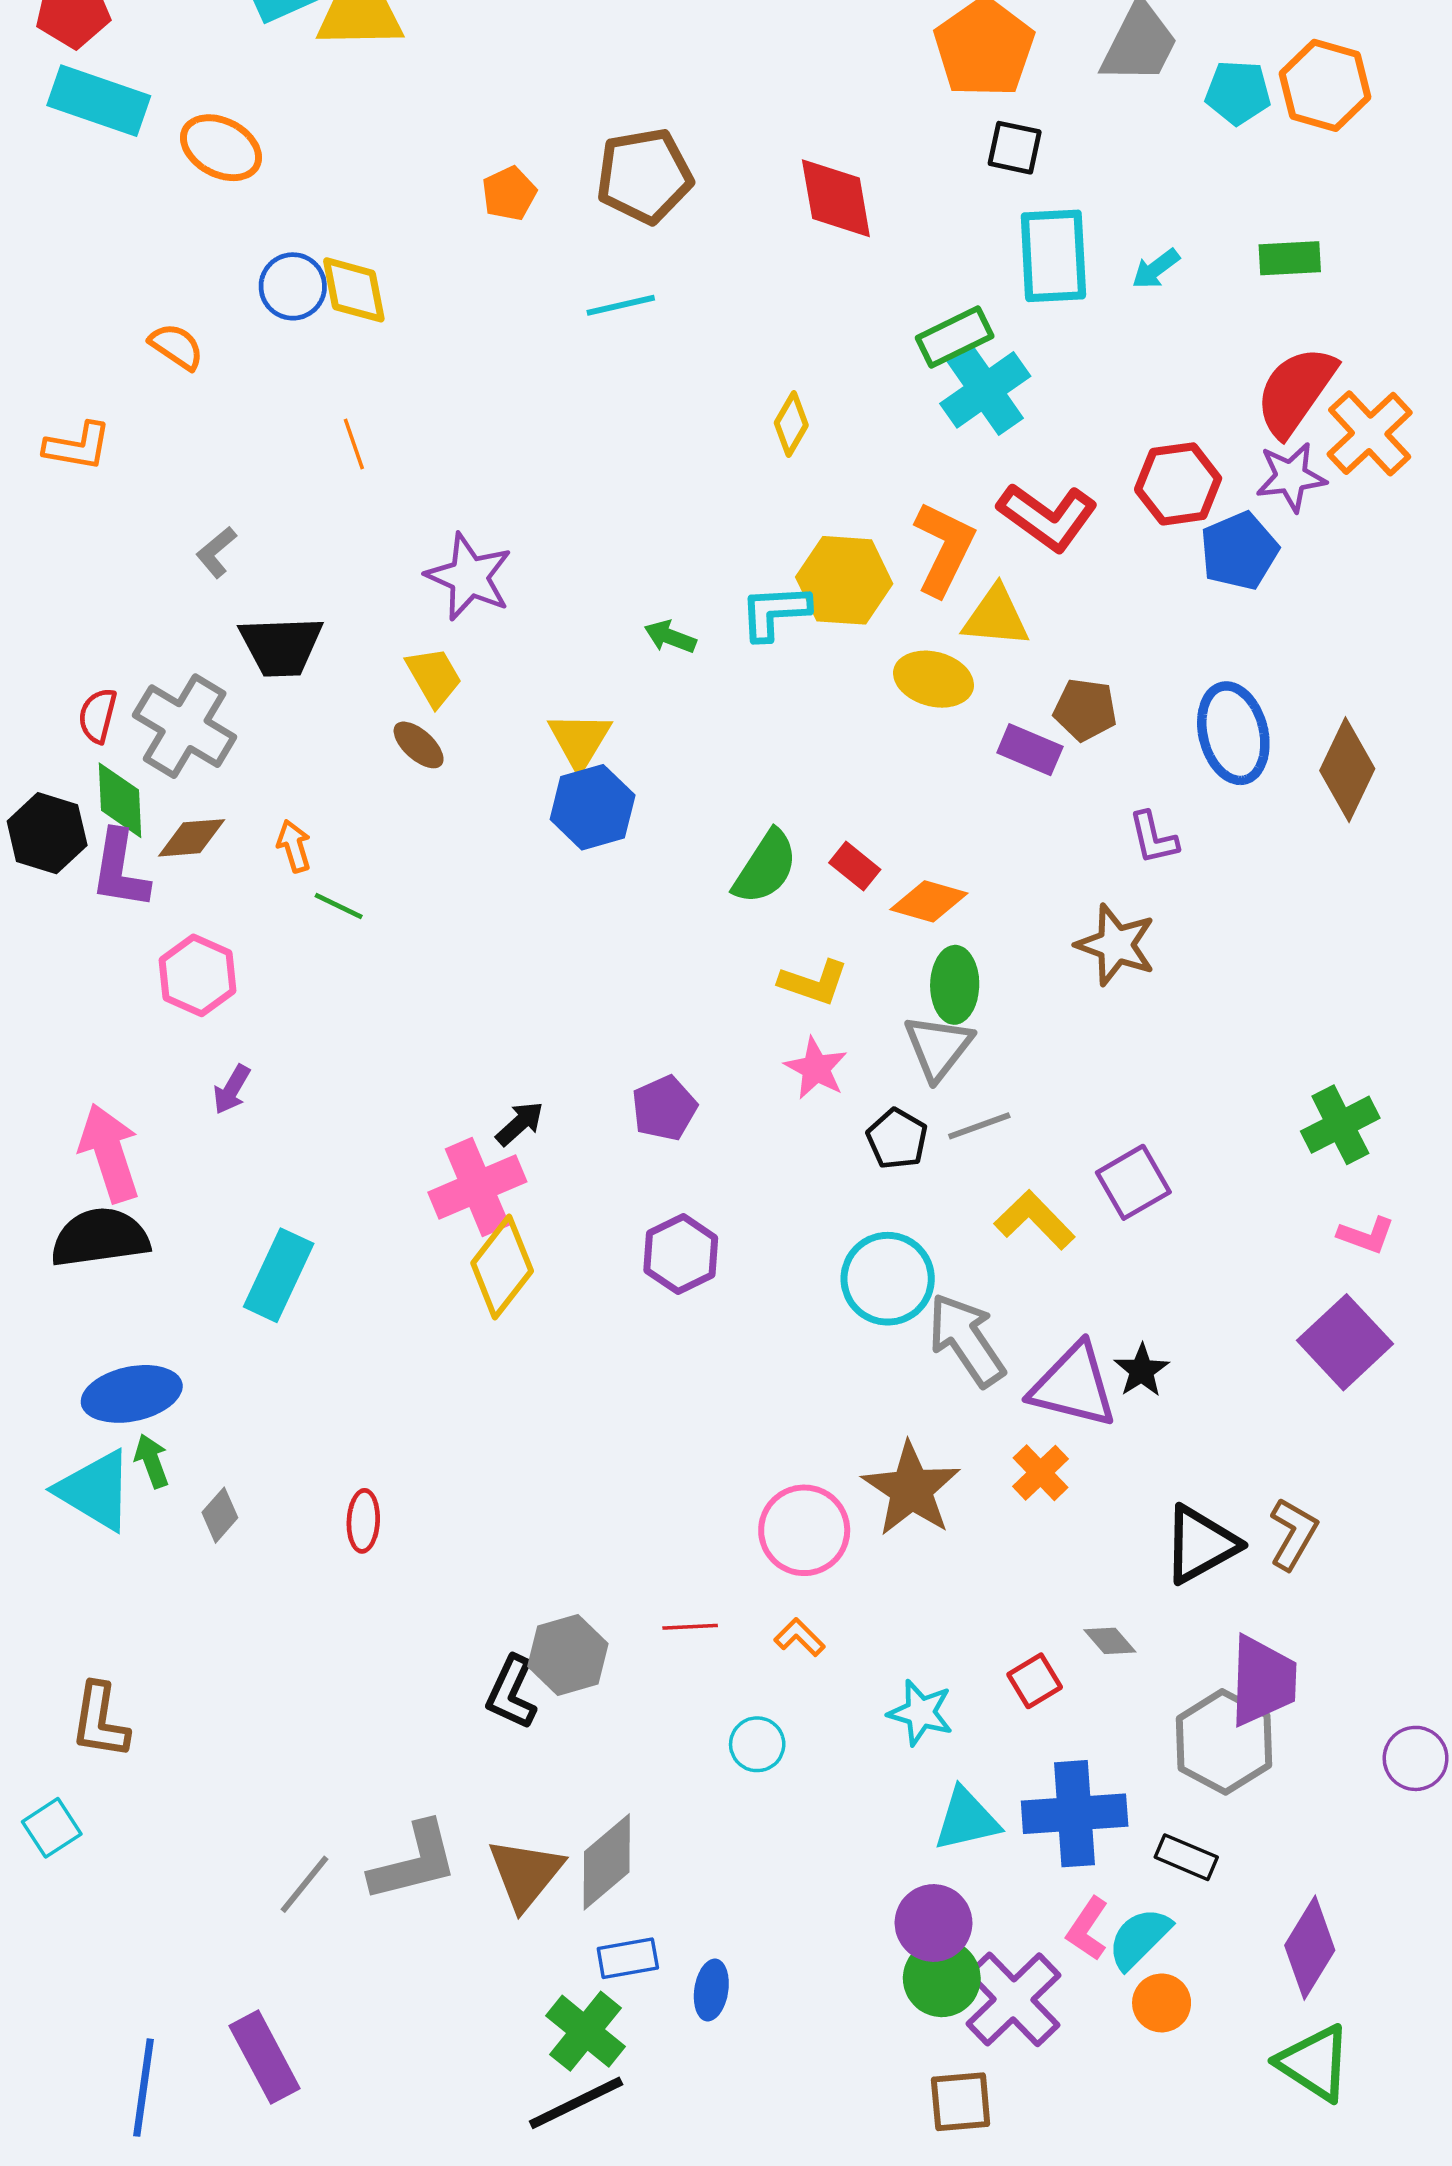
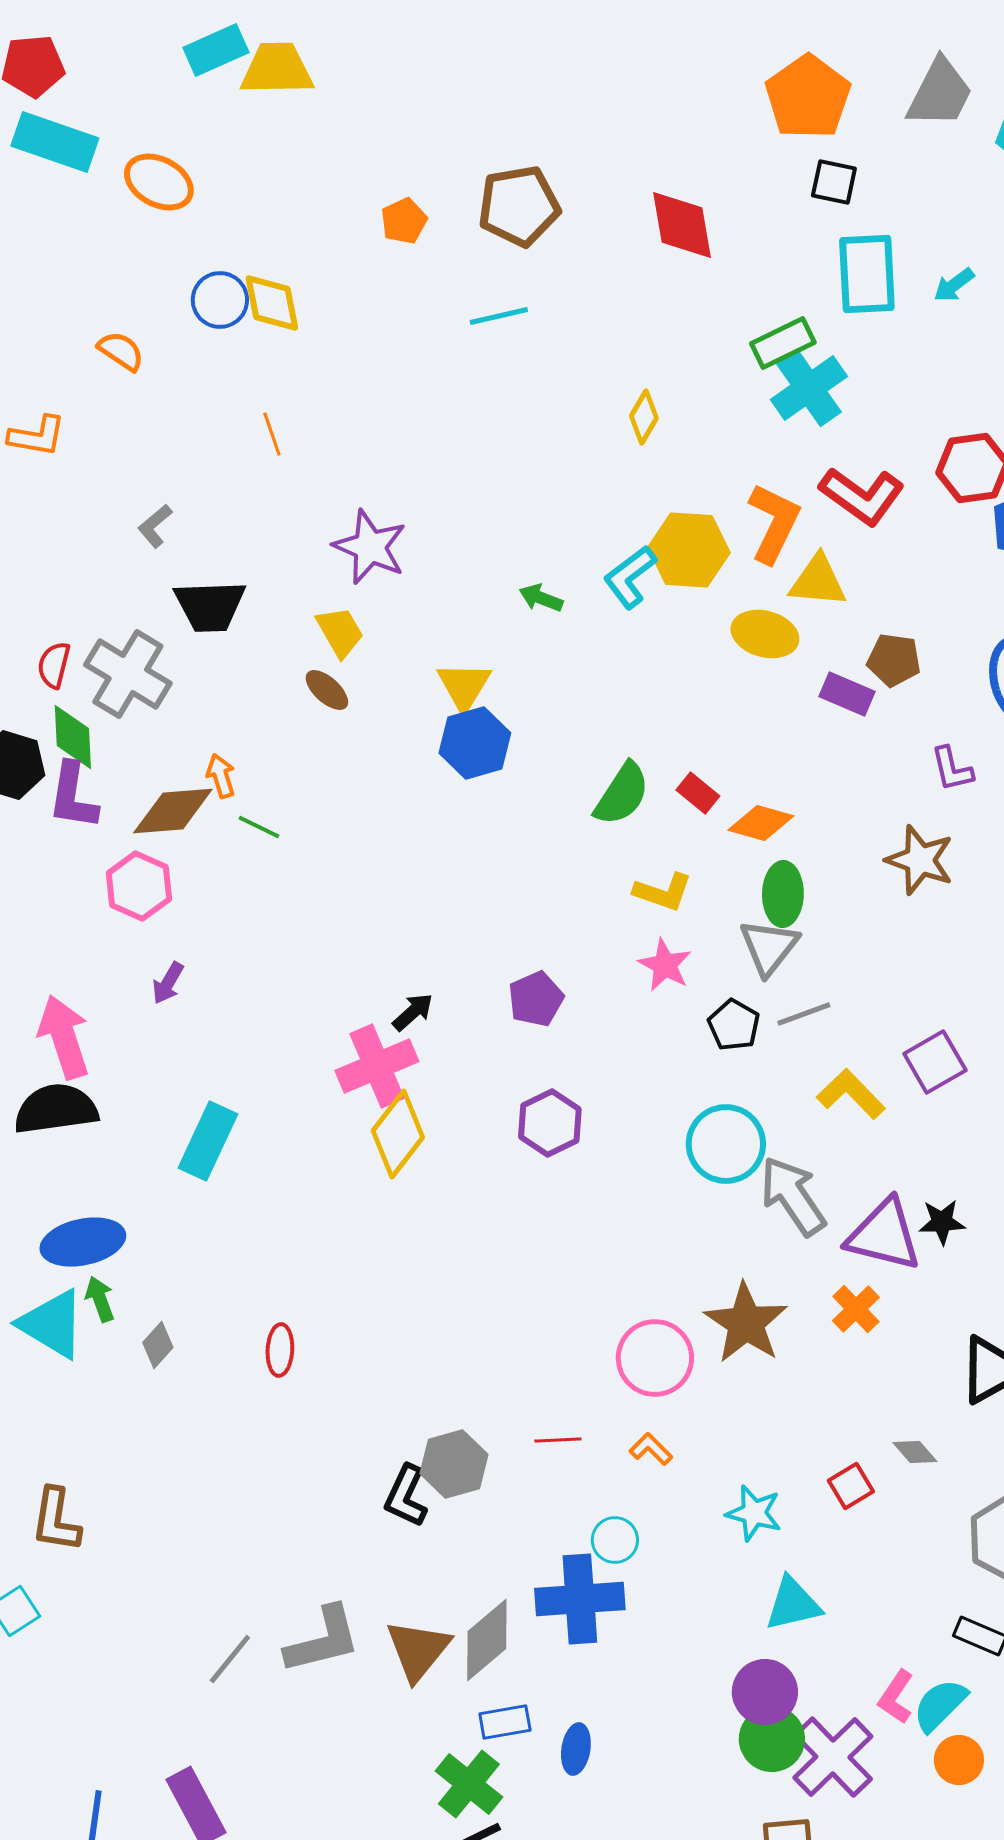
cyan L-shape: (775, 612) -> (630, 577), turned -34
brown diamond: (192, 838) -> (173, 811), moved, size x1.4
black star: (1142, 1370) -> (942, 1222), turned 30
blue cross: (1075, 1814) -> (580, 1599), moved

